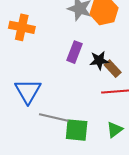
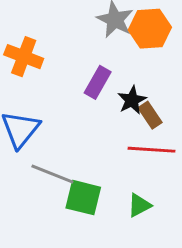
orange cross: (22, 27) -> (24, 57), moved
black star: (99, 60) -> (132, 100), turned -30

